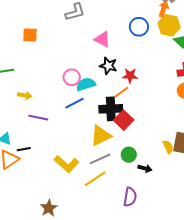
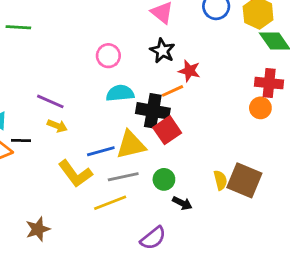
cyan semicircle: (86, 84) -> (120, 93), moved
yellow arrow: (25, 95) -> (57, 126), moved
blue line: (75, 103) -> (101, 151), moved
purple semicircle: (130, 197) -> (153, 238), turned 30

